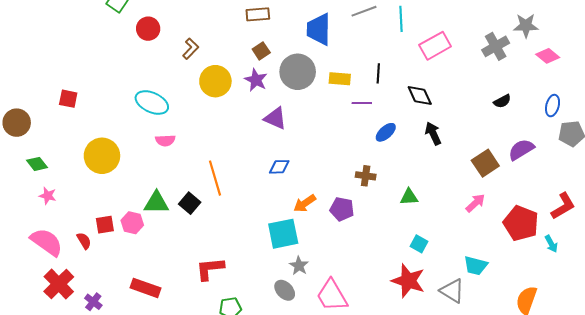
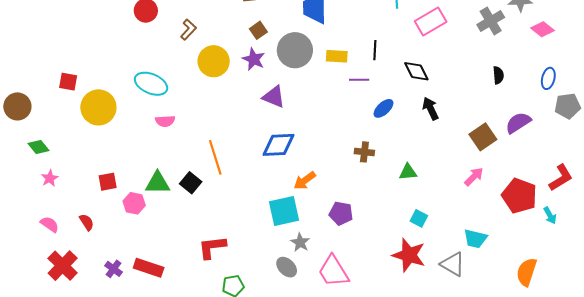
black semicircle: (502, 101) -> (498, 75), turned -66
yellow circle: (102, 156) -> (98, 107), moved
blue diamond: (279, 167) -> (279, 145), size x1.6
pink star: (48, 196) -> (50, 178), turned 30
purple pentagon: (342, 209) -> (341, 213), moved
red square: (105, 225) -> (108, 182), moved
pink semicircle: (47, 242) -> (50, 224), size x0.6
purple cross: (93, 302) -> (113, 269), moved

